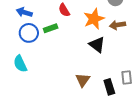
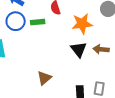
brown arrow: (117, 25) -> (101, 49), moved
brown triangle: (83, 80) -> (44, 78), moved

